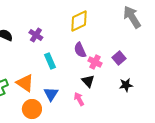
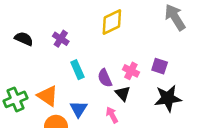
purple semicircle: (80, 50) -> (105, 78), moved
purple square: (119, 58) -> (160, 66), turned -32
black star: (126, 85) -> (168, 98), size x1.6

